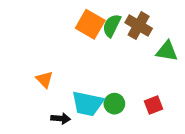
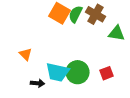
green circle: (114, 104) -> (78, 72), size x1.5

